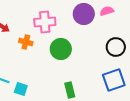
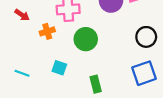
orange cross: (26, 42) -> (47, 31), turned -32
cyan square: (21, 89) -> (59, 68), moved

